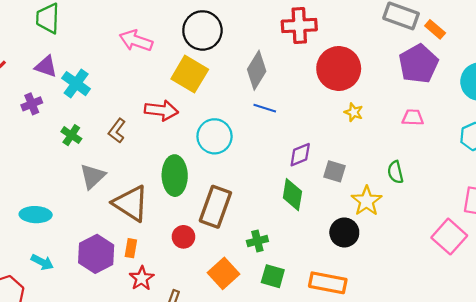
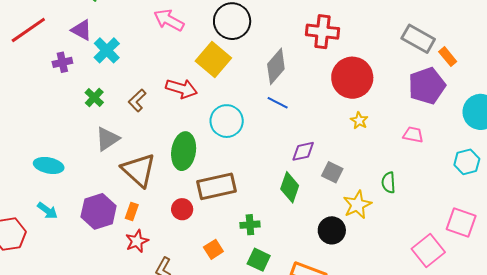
brown rectangle: (215, 207) -> (216, 186), turned 48
orange square: (224, 273) -> (213, 249), size x0.7

